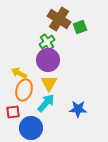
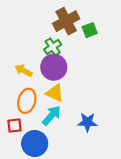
brown cross: (59, 19) -> (66, 21), turned 30
yellow arrow: (19, 73) -> (23, 71), moved
yellow triangle: (49, 83) -> (55, 93), turned -36

